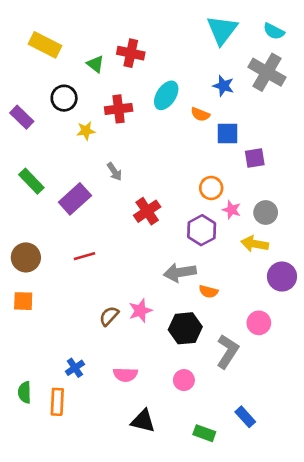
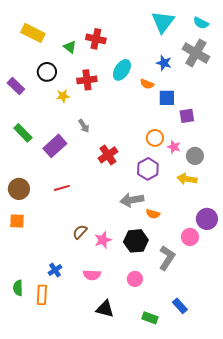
pink star: (232, 210) -> (174, 147), moved
purple circle: (282, 277) -> (207, 219), moved
pink star: (140, 311) -> (103, 240), moved

